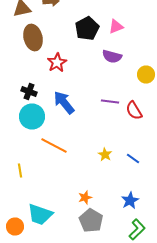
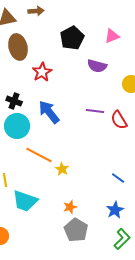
pink triangle: (116, 26) -> (112, 36), moved
yellow star: (105, 154) -> (62, 169), moved
blue line: (133, 158) -> (118, 178), moved
cyan trapezoid: (40, 214) -> (25, 201), moved

